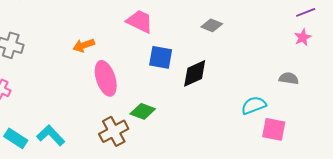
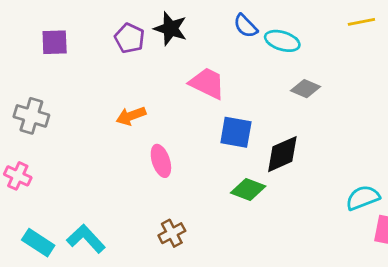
pink ellipse: (106, 78) -> (161, 161), size x0.7
green diamond: (143, 111) -> (248, 190), moved
brown cross: (114, 131) -> (172, 233), size x0.7

